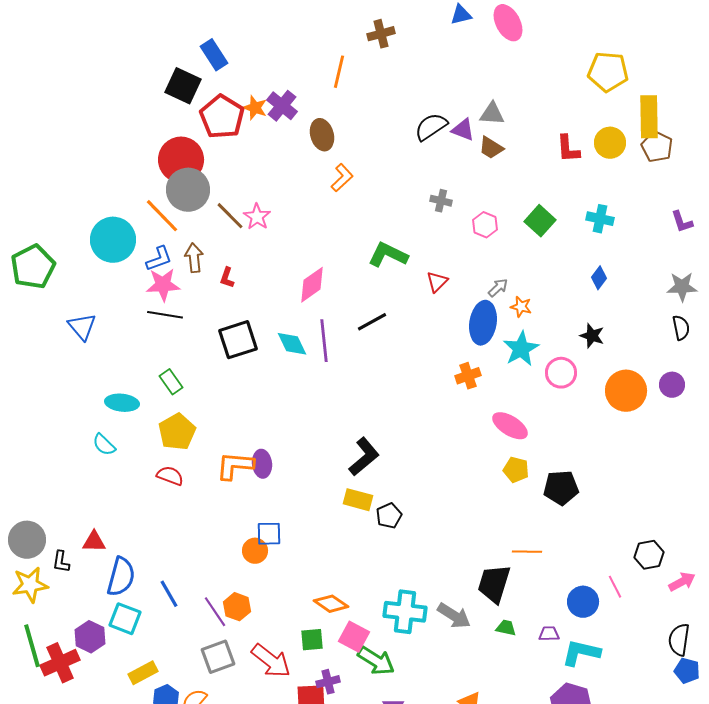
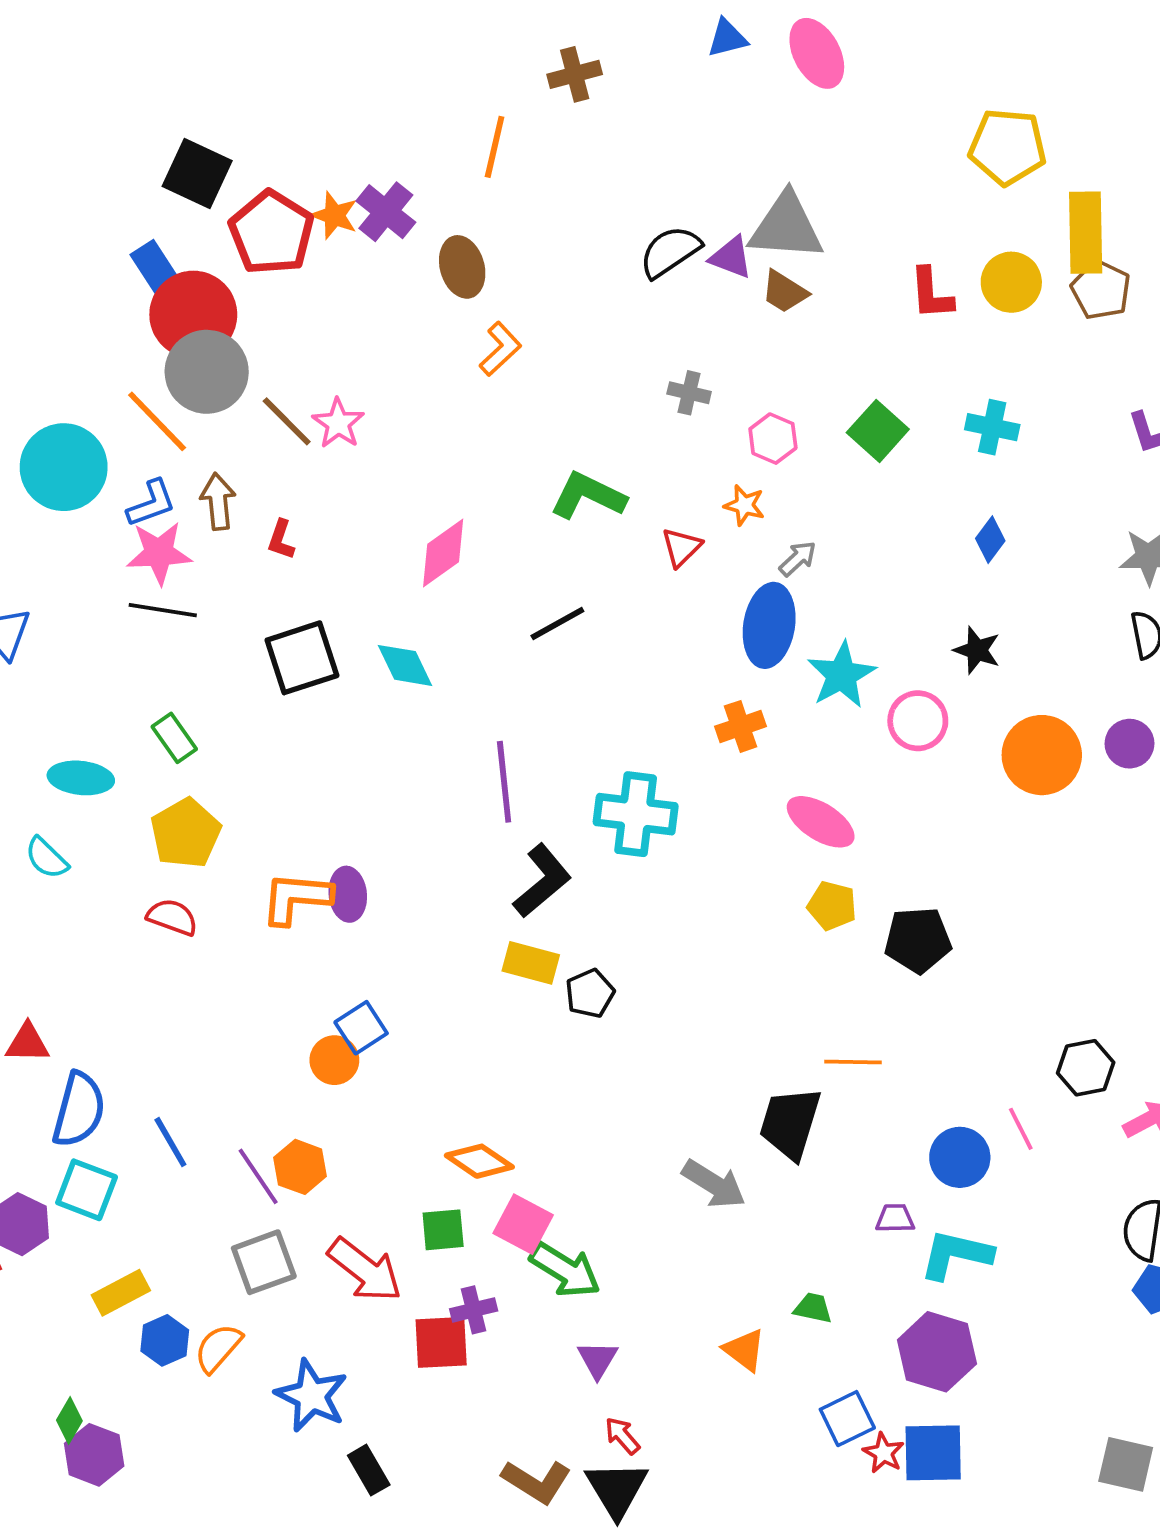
blue rectangle: (214, 55) -> (157, 271), moved
gray triangle: (492, 114) -> (786, 227), size x1.6
orange star: (521, 307) -> (744, 505), moved
purple line: (324, 341) -> (504, 782), moved
blue square: (269, 534) -> (361, 1028), turned -32
cyan cross: (405, 612) -> (636, 814), moved
green trapezoid: (506, 628) -> (813, 1308), moved

